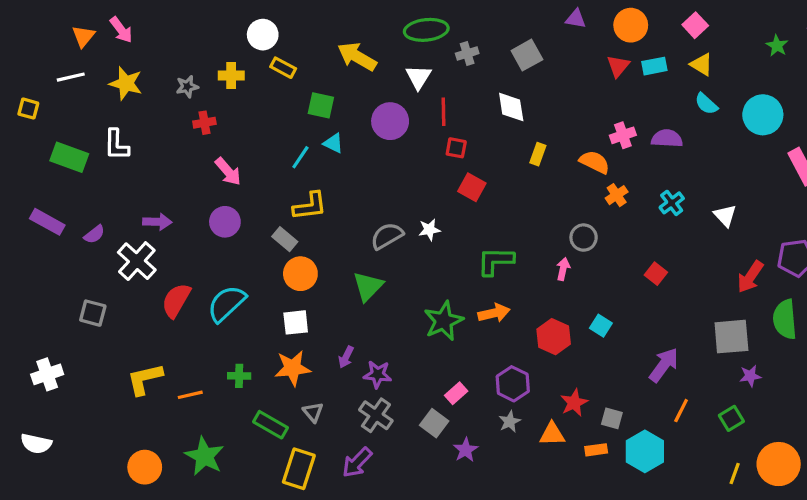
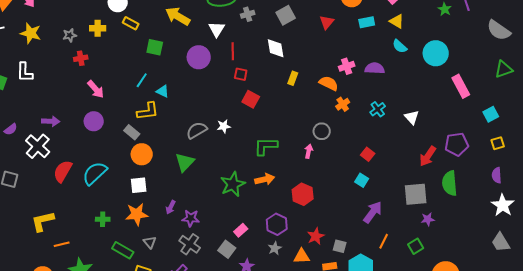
red triangle: (618, 66) -> (327, 22), moved
cyan triangle: (333, 143) -> (163, 91), moved
cyan square: (601, 326) -> (362, 180), moved
orange line: (190, 395) -> (62, 244), moved

